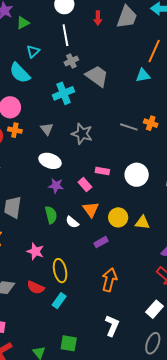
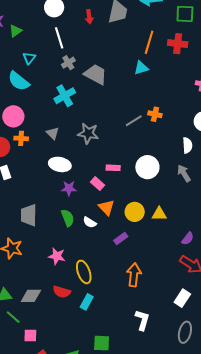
gray line: (129, 127) -> (134, 121), turned -42

